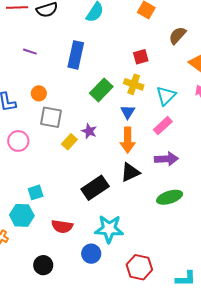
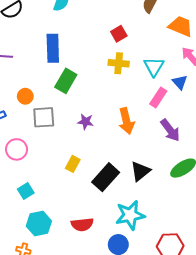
green rectangle: (101, 90) -> (66, 81), moved
blue triangle: (128, 112) -> (180, 82), moved
yellow rectangle: (69, 142) -> (73, 164), moved
purple arrow: (166, 159) -> (170, 130), turned 70
black triangle: (130, 172) -> (140, 171), moved
cyan square: (36, 192) -> (26, 191), moved

